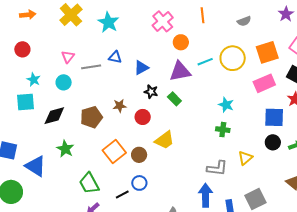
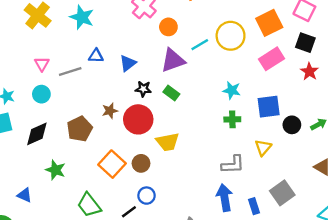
red circle: (143, 117) -> (138, 119), size x1.6
blue square: (274, 117) -> (269, 107), moved
yellow trapezoid: (165, 140) -> (168, 142), turned 35
blue triangle: (36, 166) -> (25, 195), size x0.6

